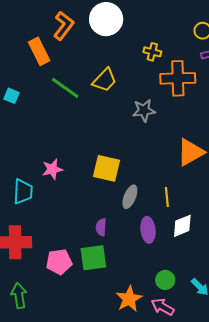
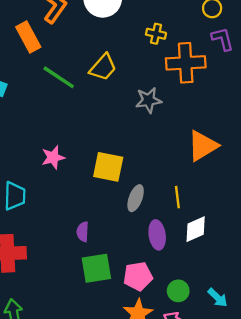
pink star: (52, 169) -> (53, 157), moved
purple semicircle: (101, 227) -> (83, 232), moved
pink pentagon: (59, 262) -> (138, 276), moved

